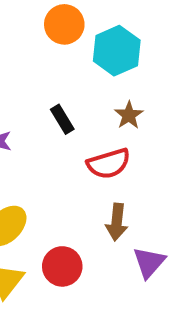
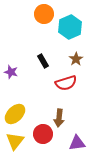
brown arrow: (117, 222) -> (59, 118), moved
purple triangle: (149, 262) -> (77, 143), moved, turned 42

